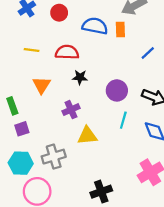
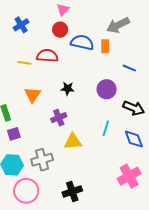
red circle: (59, 13) -> (60, 30), moved
red semicircle: (67, 52) -> (47, 56), moved
blue line: (148, 53) -> (129, 68), turned 64
purple circle: (117, 90) -> (107, 89), moved
black cross: (101, 192) -> (72, 191), moved

